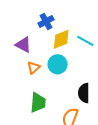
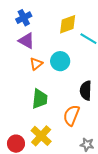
blue cross: (46, 21) -> (24, 18), moved
yellow diamond: (61, 39) -> (68, 24), moved

